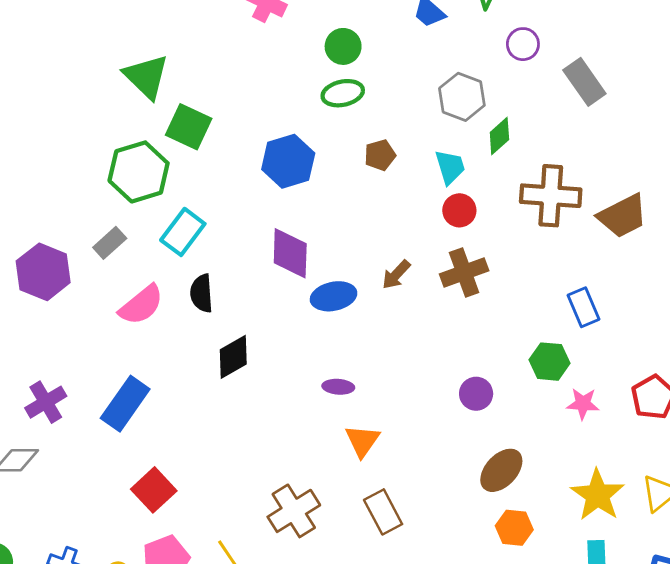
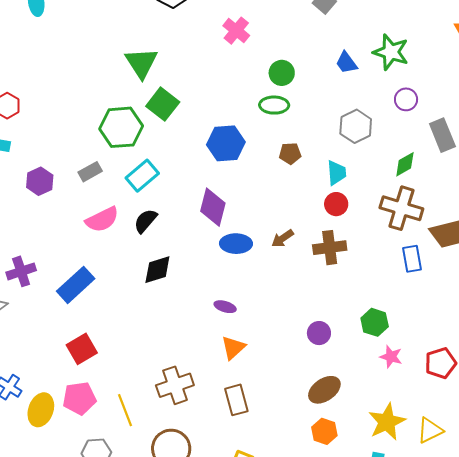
green diamond: (499, 136) -> (405, 164), moved
purple hexagon: (43, 272) -> (40, 181), size x0.7
black semicircle: (202, 293) -> (146, 221), turned 32
blue rectangle: (584, 307) -> (412, 259), moved

